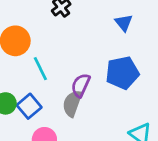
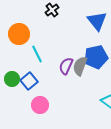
blue triangle: (124, 23) -> (97, 21), size x1.5
gray semicircle: (72, 103) -> (80, 66), moved

